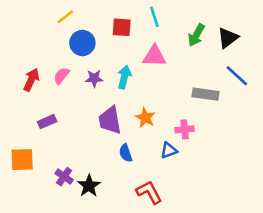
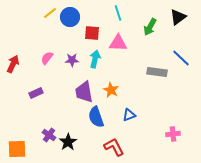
red square: (122, 27) -> (92, 33), moved
black triangle: (228, 38) -> (178, 17), moved
blue circle: (82, 43) -> (70, 17), moved
red arrow: (31, 80) -> (13, 64), moved
pink cross: (185, 129) -> (173, 134), moved
blue semicircle: (126, 153) -> (96, 117), size x1.5
orange square: (22, 160) -> (17, 149), moved

